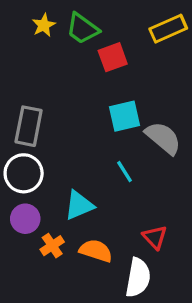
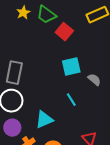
red square: (113, 57) -> (64, 32), turned -30
gray semicircle: (163, 138) -> (94, 80), size x0.6

